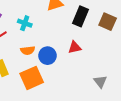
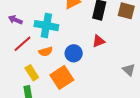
cyan cross: (25, 23) -> (46, 26), size x1.6
orange semicircle: (28, 50) -> (46, 52), moved

